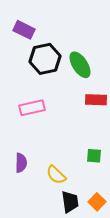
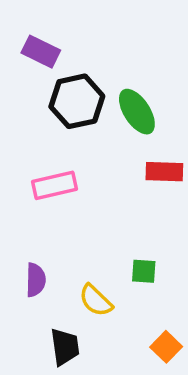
green square: (94, 156) -> (144, 271), moved
black trapezoid: (70, 202) -> (65, 347), moved

